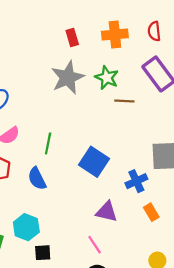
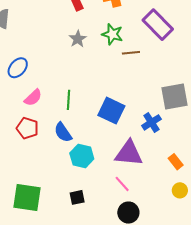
gray star: (68, 78) -> (78, 39), size x0.6
purple triangle: (107, 212) -> (129, 153), size x1.4
orange rectangle: (151, 212) -> (176, 162), moved
cyan hexagon: (26, 227) -> (82, 156), moved

